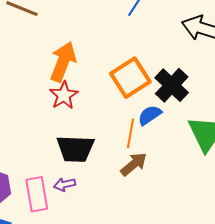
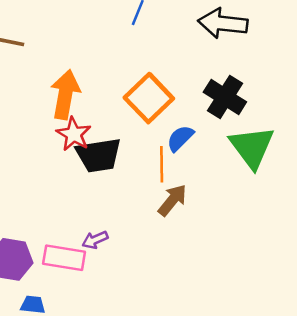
black cross: (172, 85) -> (225, 97), moved
black trapezoid: (75, 149) -> (99, 155), moved
pink rectangle: (37, 194) -> (64, 258), turned -60

